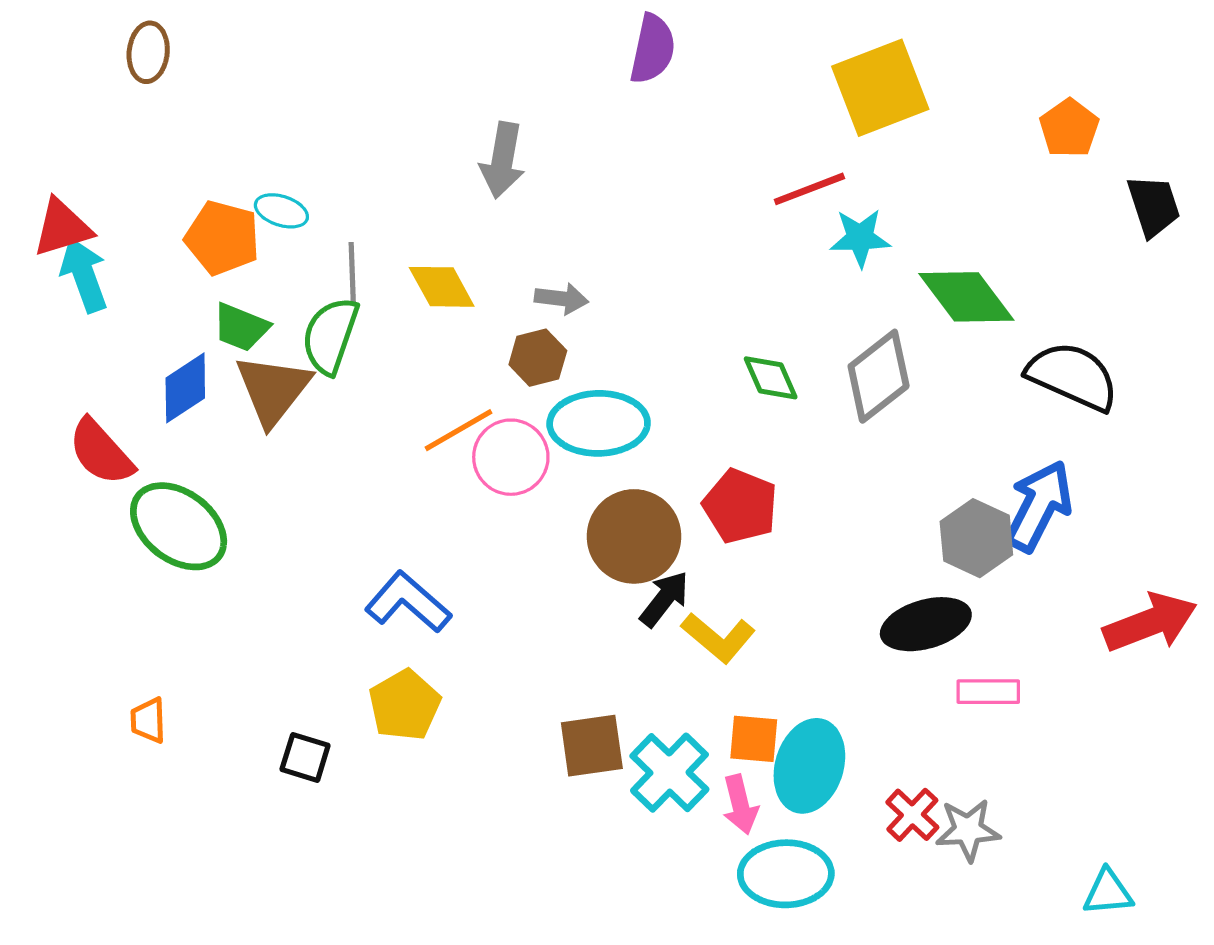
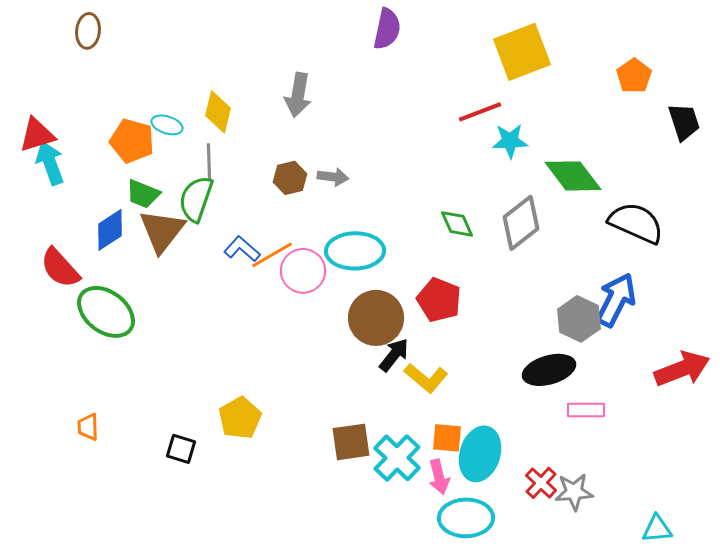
yellow diamond: (442, 287) -> (218, 112), moved, turned 42
brown hexagon: (538, 358) -> (290, 178), moved
blue L-shape: (408, 602) -> (242, 249), moved, size x0.7

